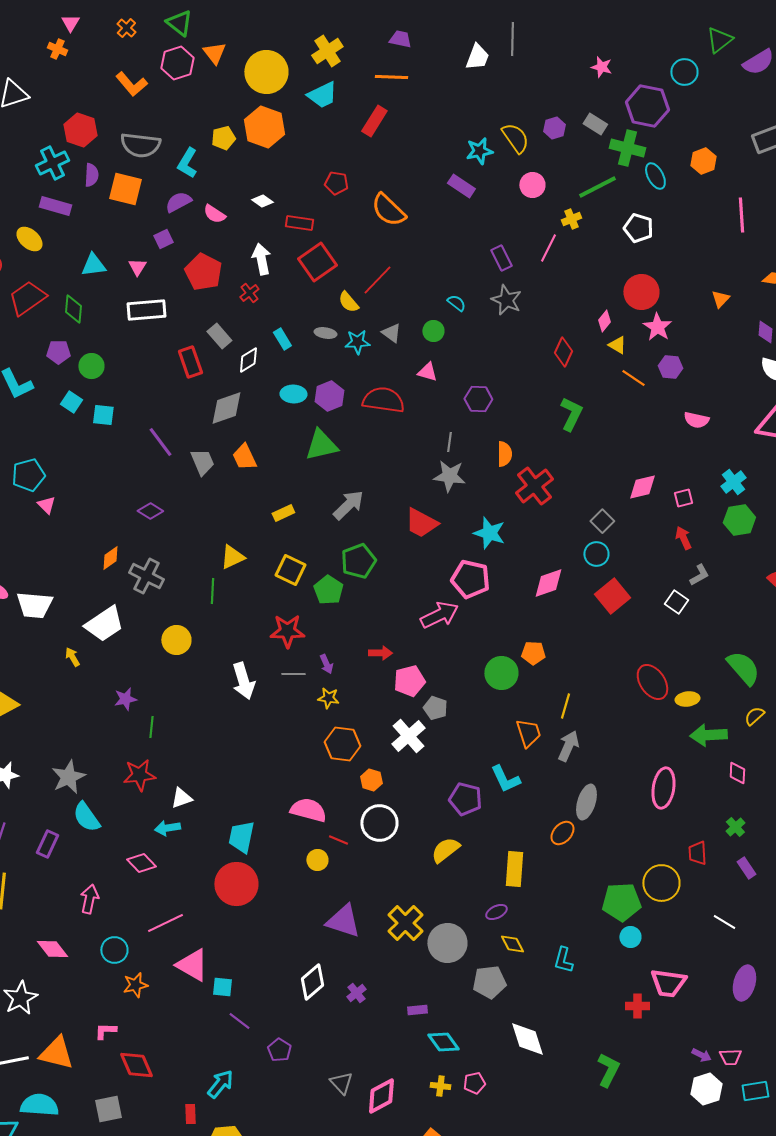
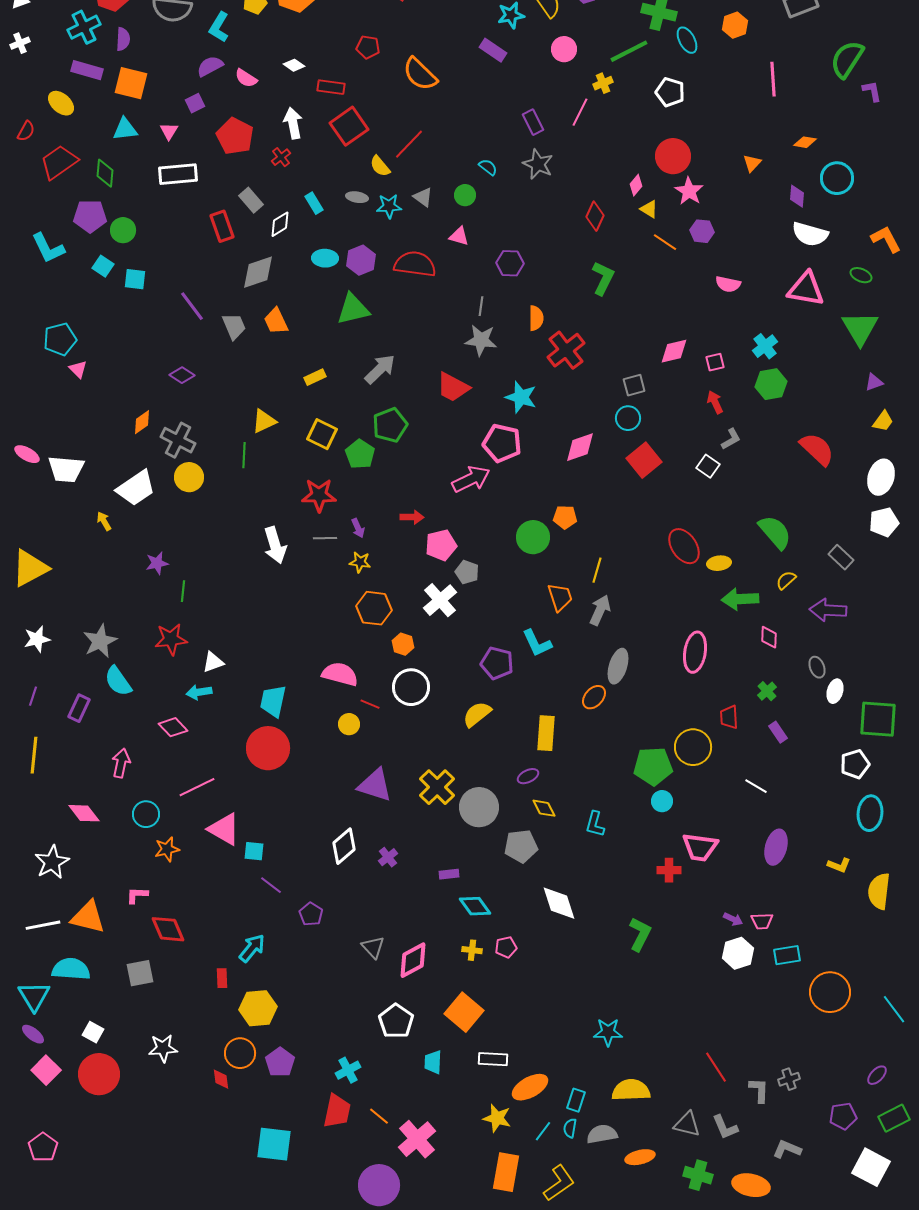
orange square: (125, 189) -> (131, 83), moved
purple pentagon: (58, 352) -> (90, 216), size x1.4
gray square: (602, 521) -> (634, 385), turned 30
yellow circle: (176, 640) -> (189, 477), moved

